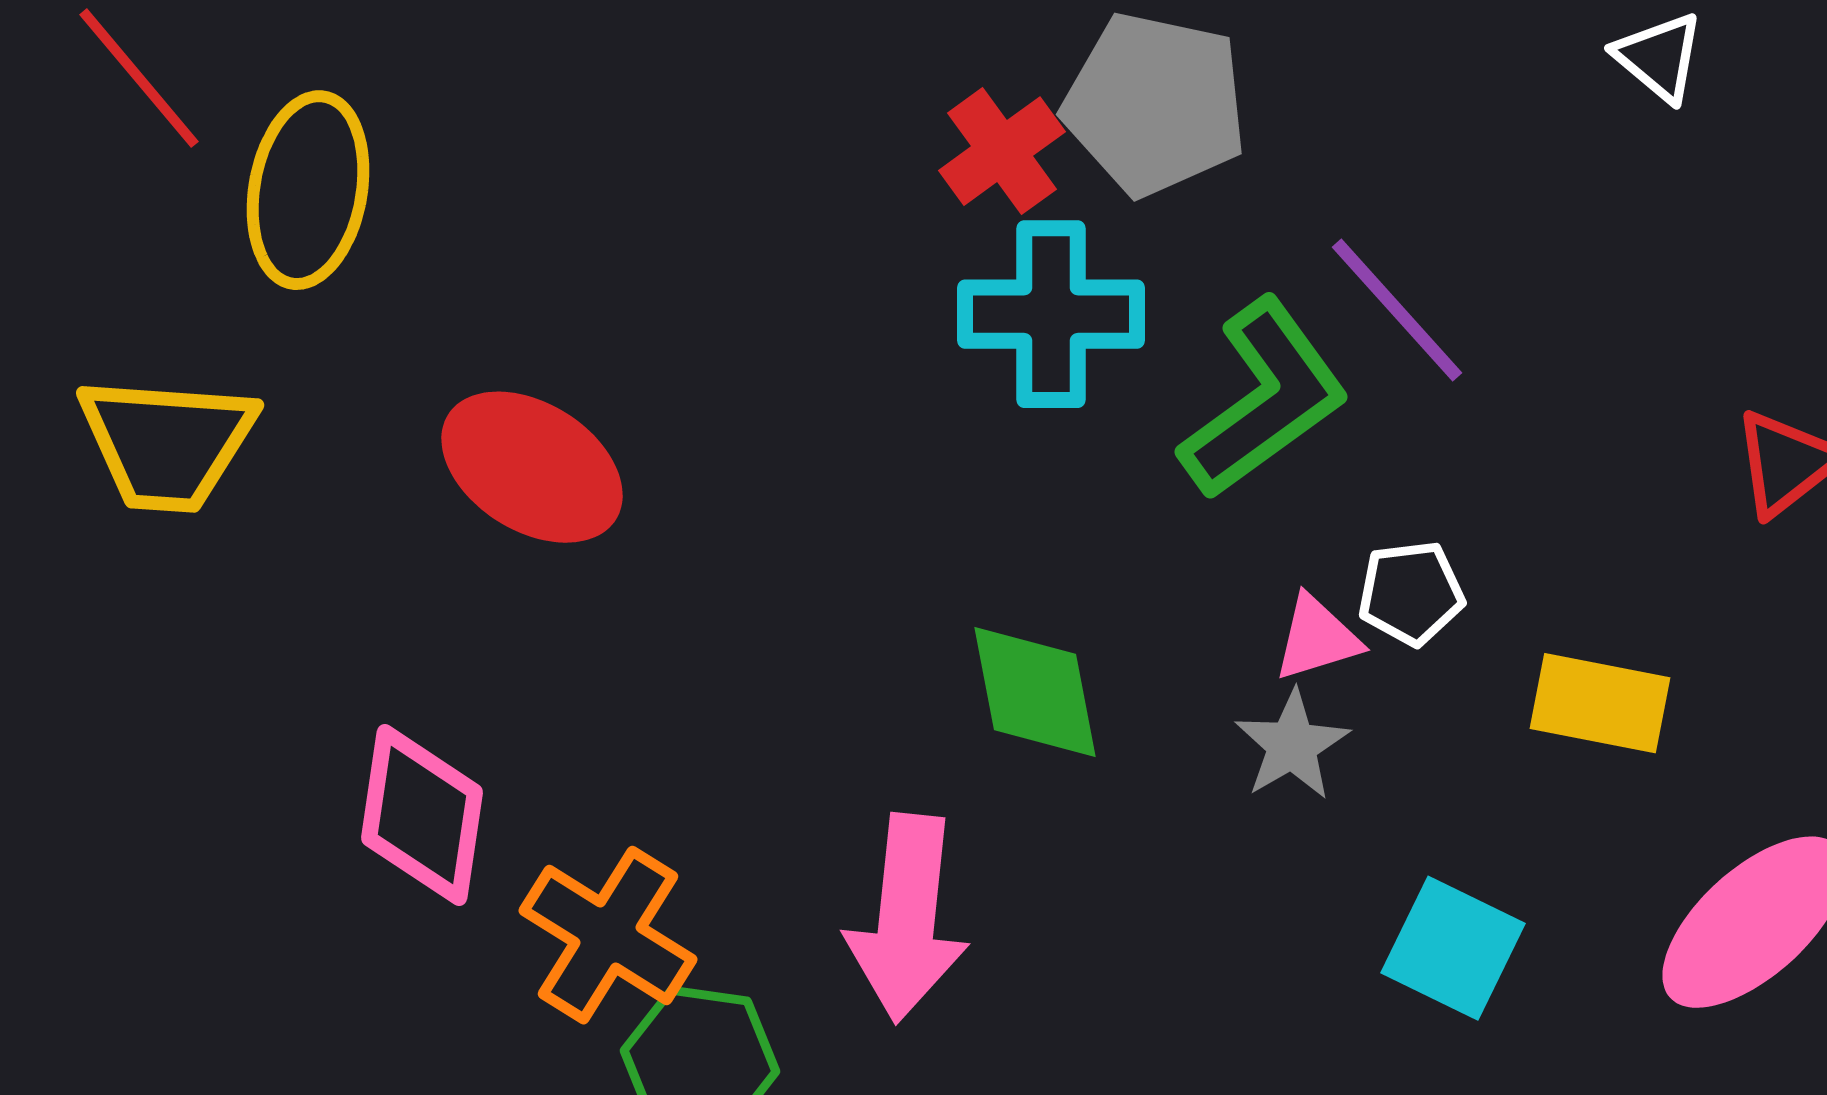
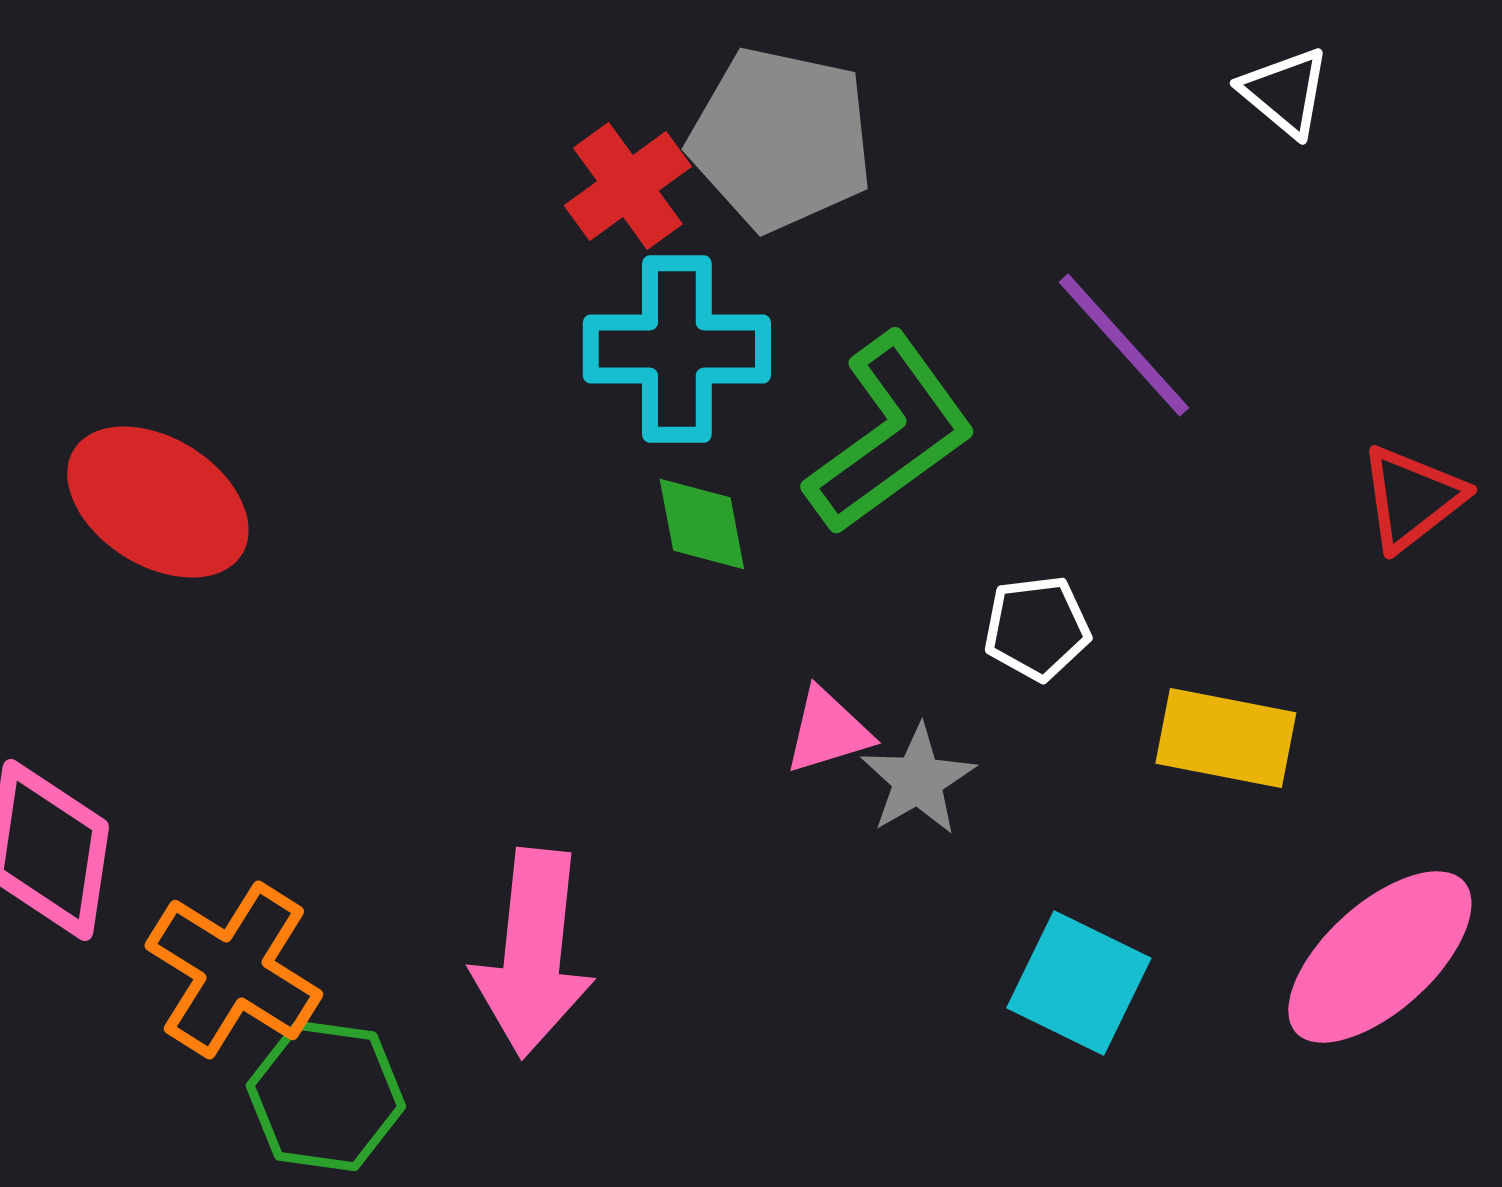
purple line: (1397, 310) -> (1124, 345), moved
pink triangle: (1317, 638) -> (828, 731), moved
green diamond: (1035, 692) -> (702, 524), moved, size x0.7

